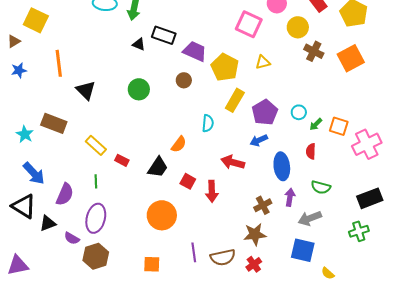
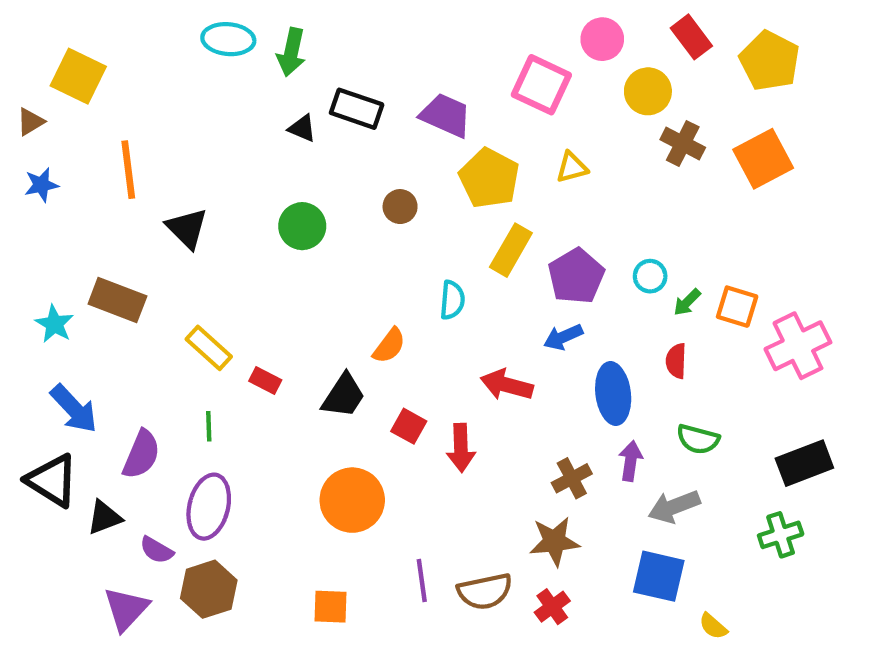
purple trapezoid: (195, 51) -> (446, 115), moved
purple triangle: (18, 265) -> (126, 609), moved, turned -35

